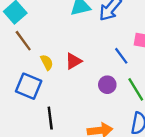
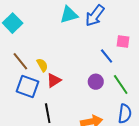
brown line: (23, 41) -> (20, 61), moved
red triangle: (73, 61) -> (54, 80), moved

